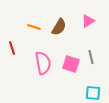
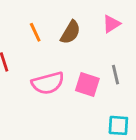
orange line: (34, 27) -> (35, 32), turned 48
pink semicircle: (43, 63) -> (48, 83), turned 85

